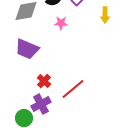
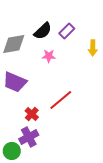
red line: (73, 89) -> (61, 100), moved

